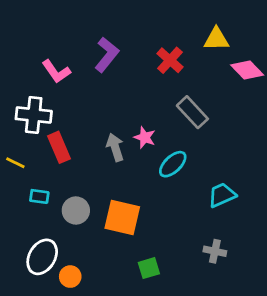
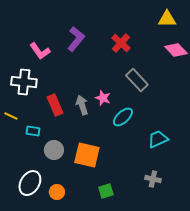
yellow triangle: (216, 39) -> (167, 19), moved
red rectangle: (59, 147) -> (55, 105), moved
cyan rectangle: (39, 196) -> (33, 131), moved
orange circle: (70, 277) -> (57, 192), moved

